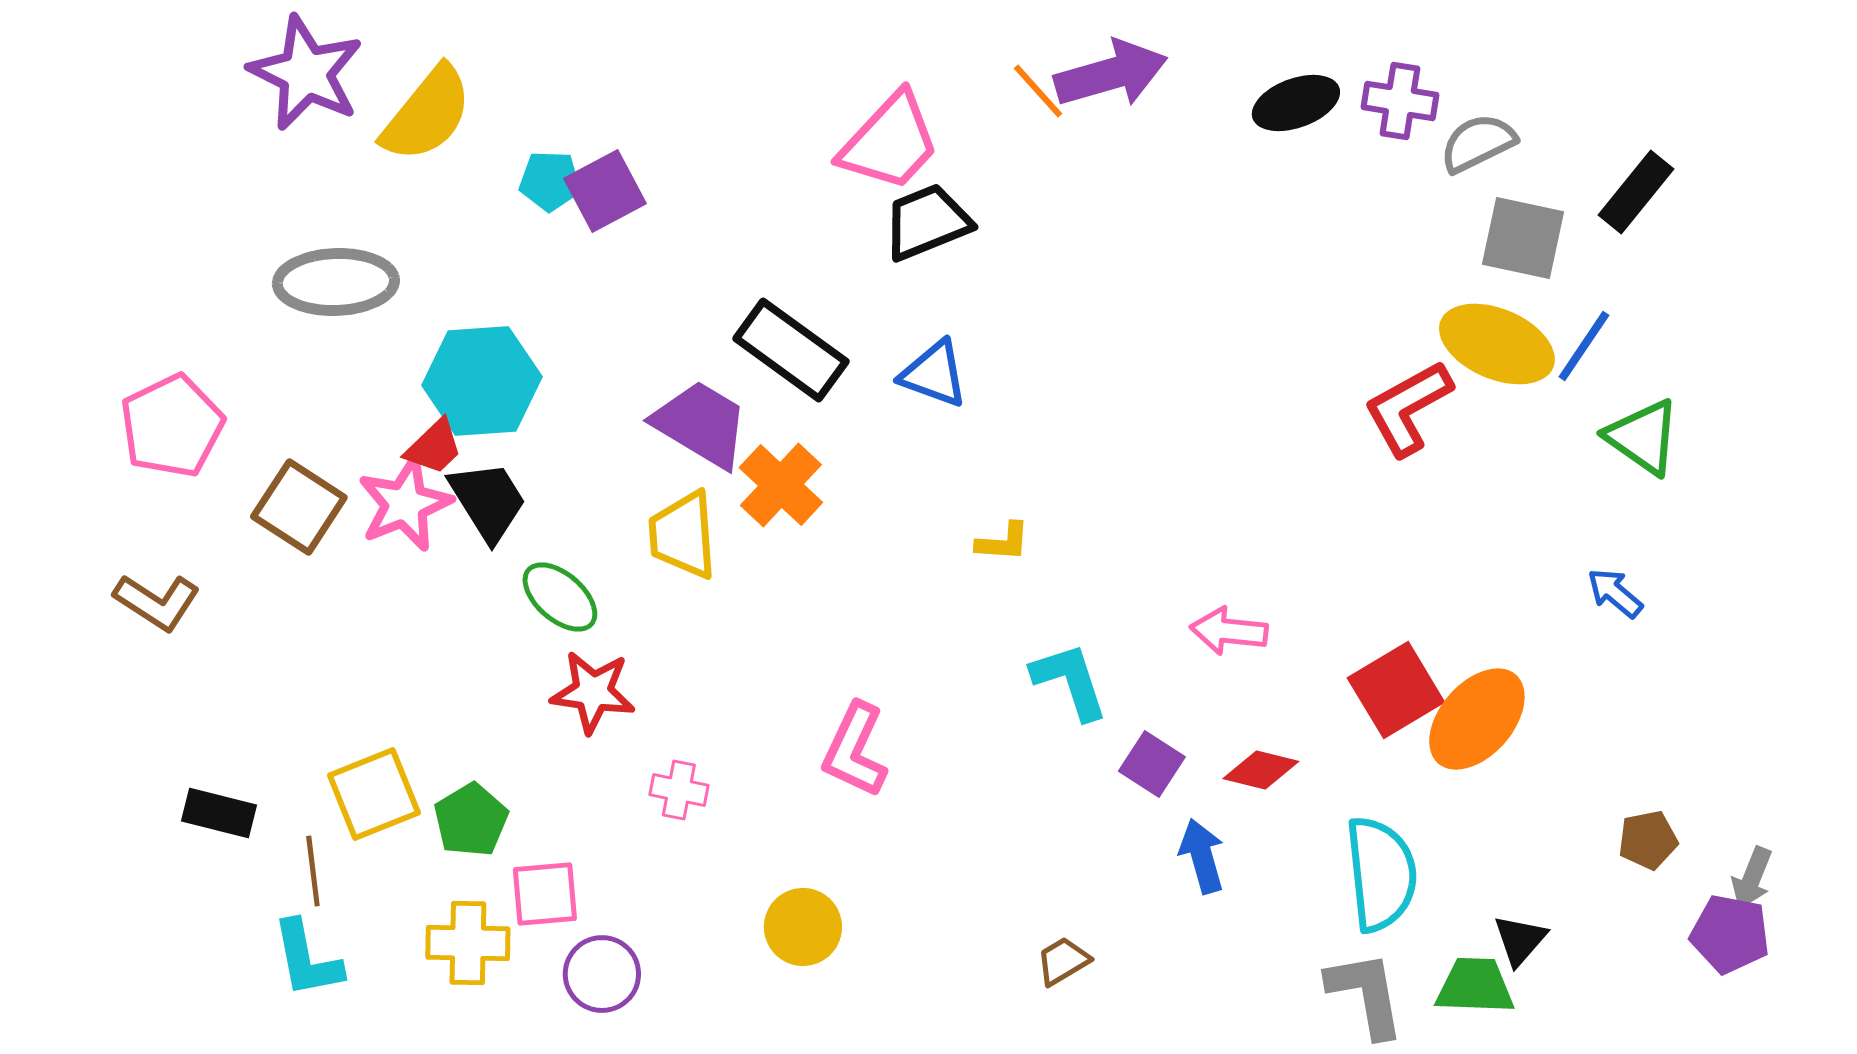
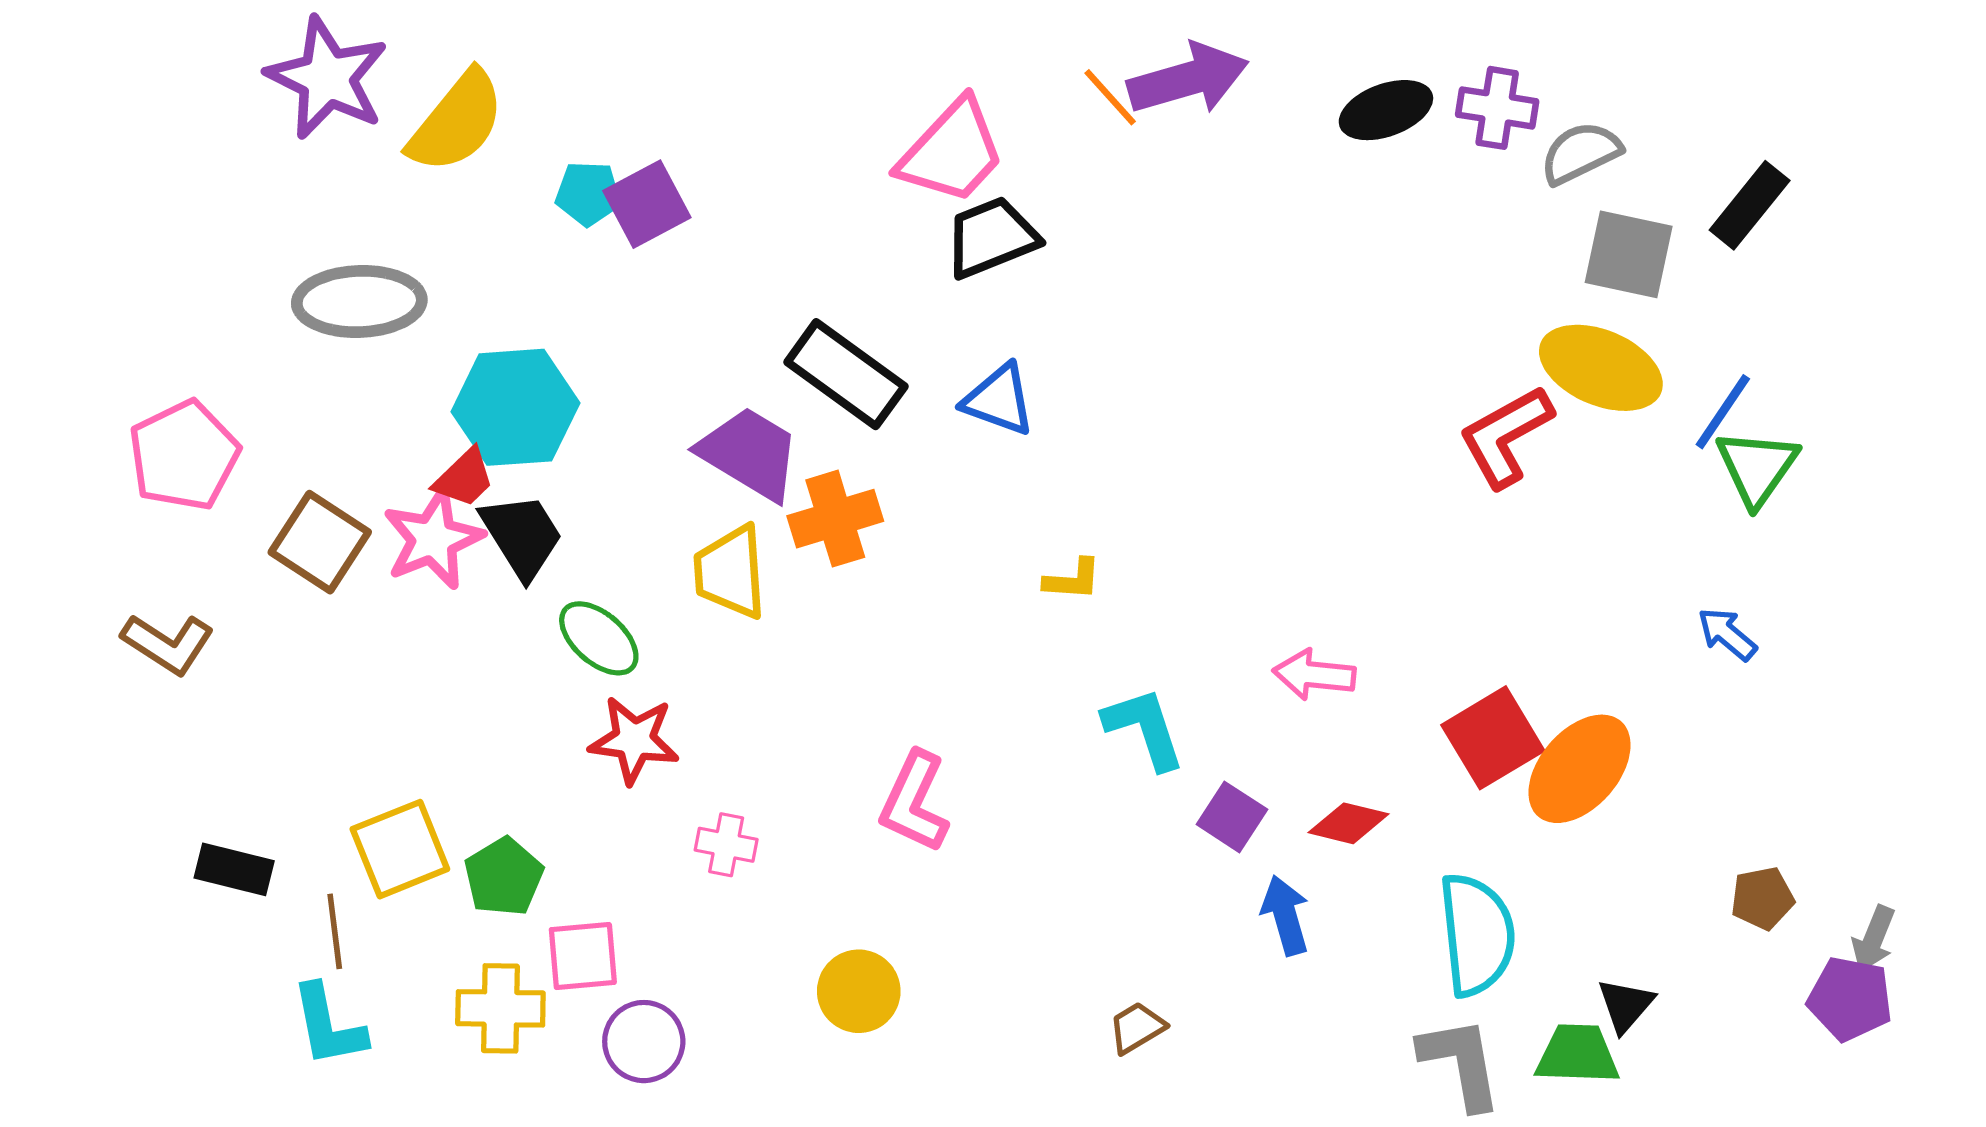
blue line: (1584, 346) -> (1723, 412), moved
green triangle: (1643, 437) -> (1757, 467), turned 30
orange cross: (781, 485) -> (835, 519), turned 30

